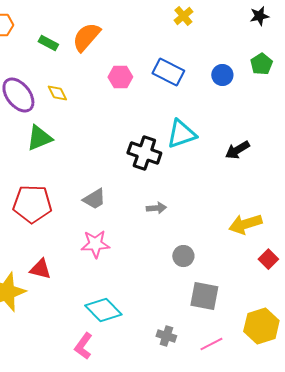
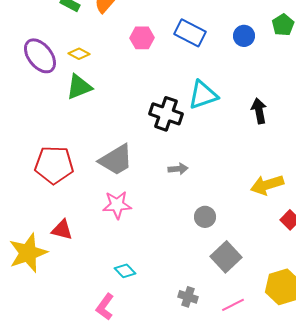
yellow diamond: (57, 93) -> (79, 54), turned -35
green triangle: (39, 138) -> (79, 87), moved
black arrow: (237, 150) -> (259, 111), turned 110
gray trapezoid: (94, 199) -> (116, 160), size x1.5
gray square: (204, 296) -> (226, 257), turned 36
cyan diamond: (103, 310) -> (125, 271), size x0.6

